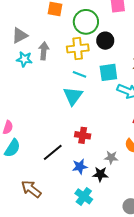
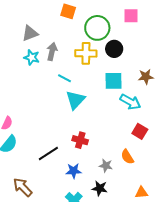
cyan line: (79, 74) -> (65, 78), moved
black star: (100, 174) -> (100, 188), moved

